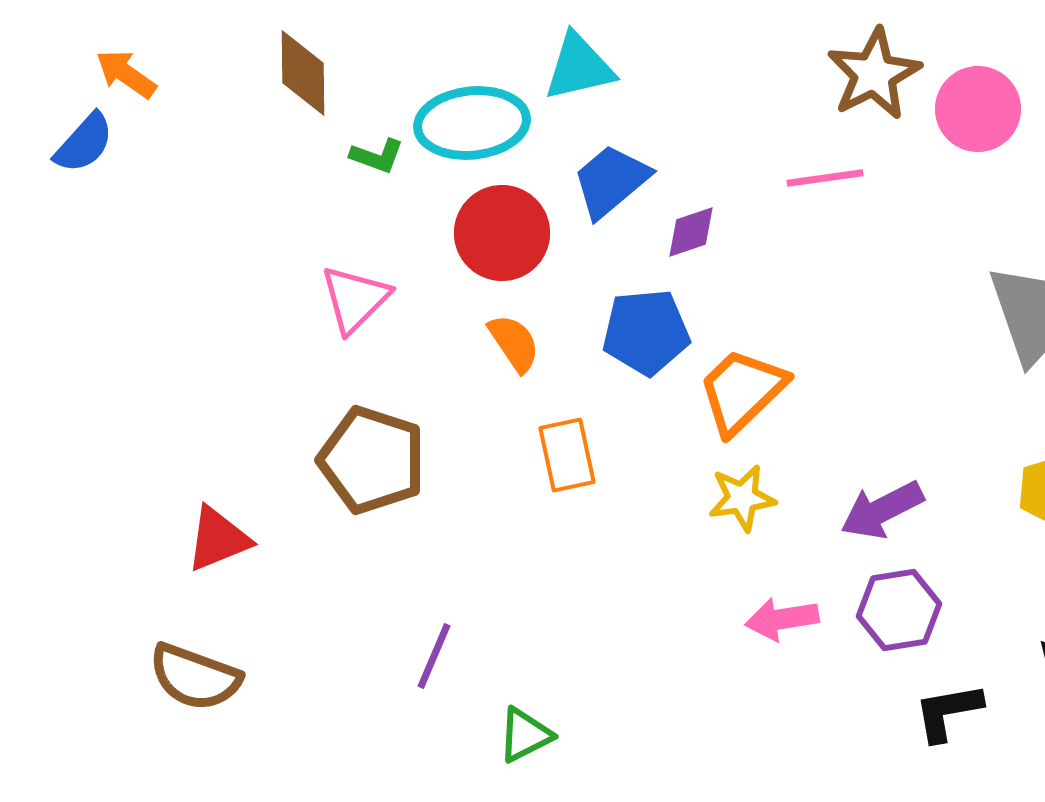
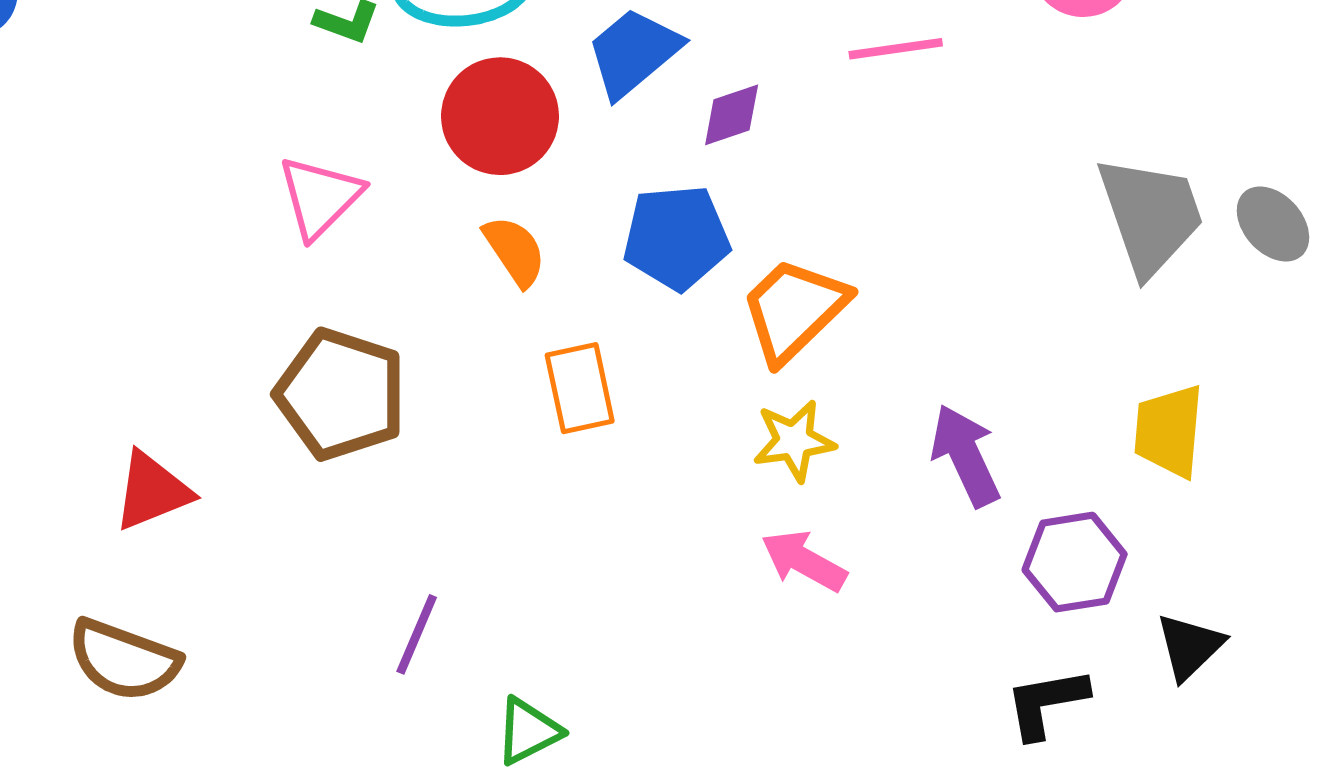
purple arrow: (882, 510) -> (966, 455), turned 92
purple hexagon: (899, 610) -> (1075, 562), moved
pink arrow: (782, 619) -> (804, 561), moved, turned 38

